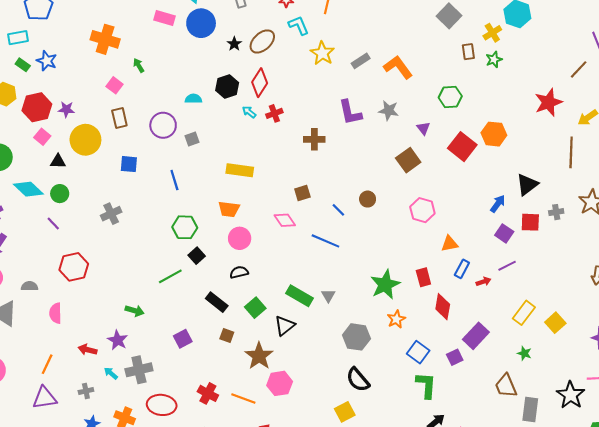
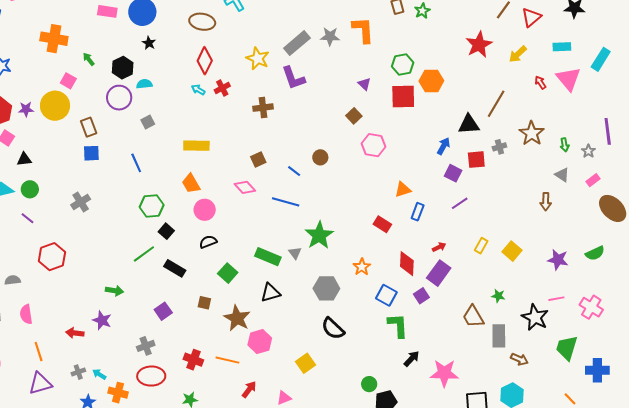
brown ellipse: (262, 41) -> (202, 22), turned 60
black star: (234, 44) -> (149, 43), moved
yellow star: (322, 53) -> (258, 58), moved
gray rectangle: (361, 61) -> (297, 43), moved, size x1.5
orange L-shape: (398, 67) -> (363, 30), moved, turned 40
black hexagon: (227, 86) -> (123, 68), moved
green hexagon: (450, 97) -> (403, 65), moved
gray star: (389, 111) -> (330, 36), moved
brown rectangle: (119, 118) -> (89, 127), moved
purple circle: (163, 125) -> (119, 98), moved
yellow circle: (85, 140) -> (55, 106), moved
red square: (462, 147) -> (403, 97), turned -32
brown line: (571, 152) -> (496, 104), moved, turned 36
brown square: (408, 160) -> (354, 116), size x0.7
black triangle: (527, 185) -> (469, 124), turned 40
orange trapezoid: (229, 209) -> (191, 184), turned 60
pink hexagon: (422, 210) -> (373, 145), moved
red rectangle: (423, 277) -> (382, 224), turned -36
red arrow: (484, 282) -> (439, 247), moved
green star: (385, 285) -> (319, 235), moved
black rectangle: (217, 302) -> (175, 268), moved
red diamond: (443, 307) -> (407, 264), moved
pink semicircle: (55, 313) -> (26, 314), moved
yellow rectangle: (524, 313) -> (481, 246), size x0.7
black triangle: (285, 326) -> (270, 293), moved, turned 30
green star: (524, 353) -> (498, 296), moved
orange line: (47, 364) -> (39, 351), turned -36
gray cross: (139, 370) -> (146, 346), moved, size x0.7
cyan arrow: (111, 373) -> (99, 374), moved
yellow square: (345, 412) -> (305, 363), moved

